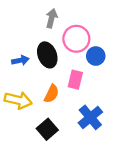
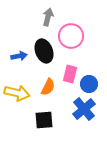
blue circle: (96, 56) -> (89, 84), moved
black square: (47, 129) -> (44, 120), turned 36

